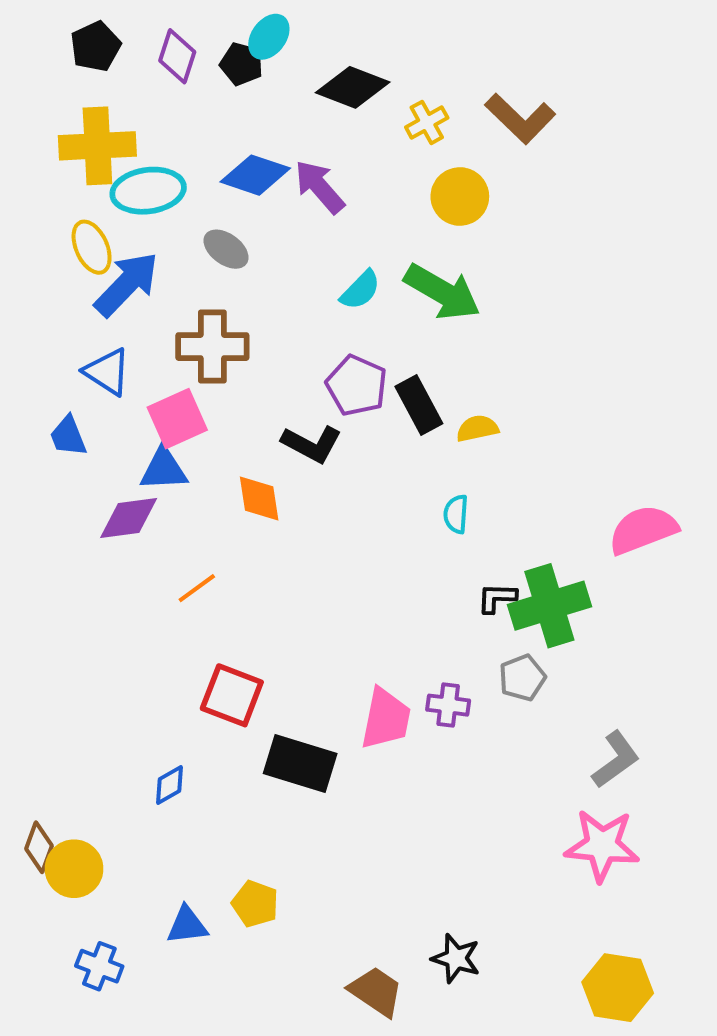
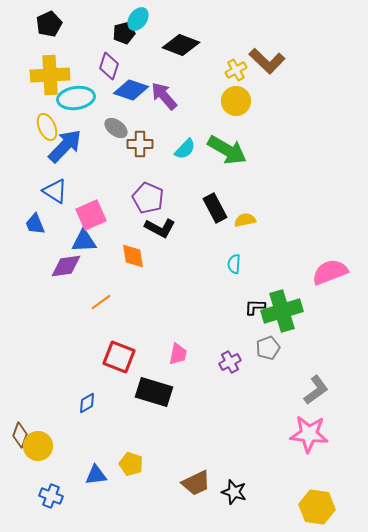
purple diamond: (177, 56) -> (109, 66), moved
black pentagon: (242, 64) -> (124, 33), turned -30
yellow cross: (427, 122) -> (236, 70), moved
brown cross: (212, 347) -> (140, 144), moved, size x0.7
purple pentagon: (357, 386) -> (148, 198), moved
purple cross: (448, 705) -> (230, 362), turned -35
pink trapezoid: (386, 719) -> (178, 354), moved, size x0.7
brown trapezoid: (376, 991) -> (196, 483), moved, turned 120

